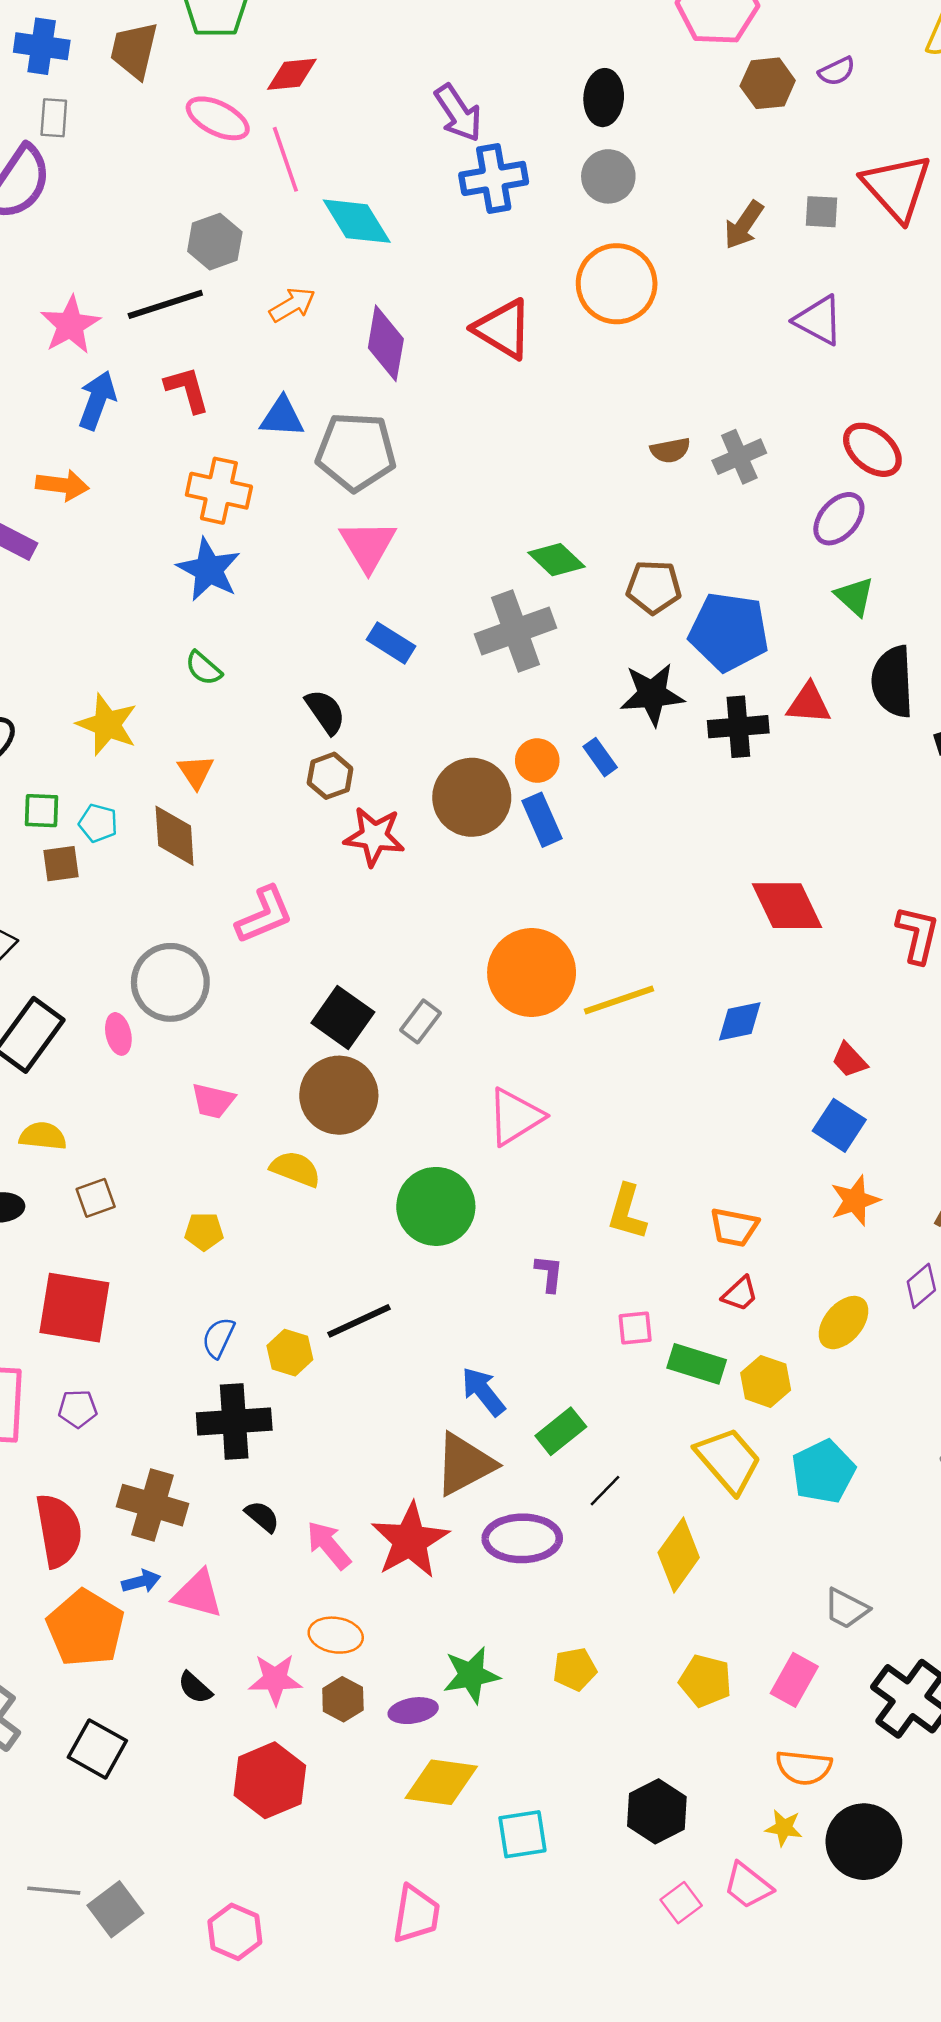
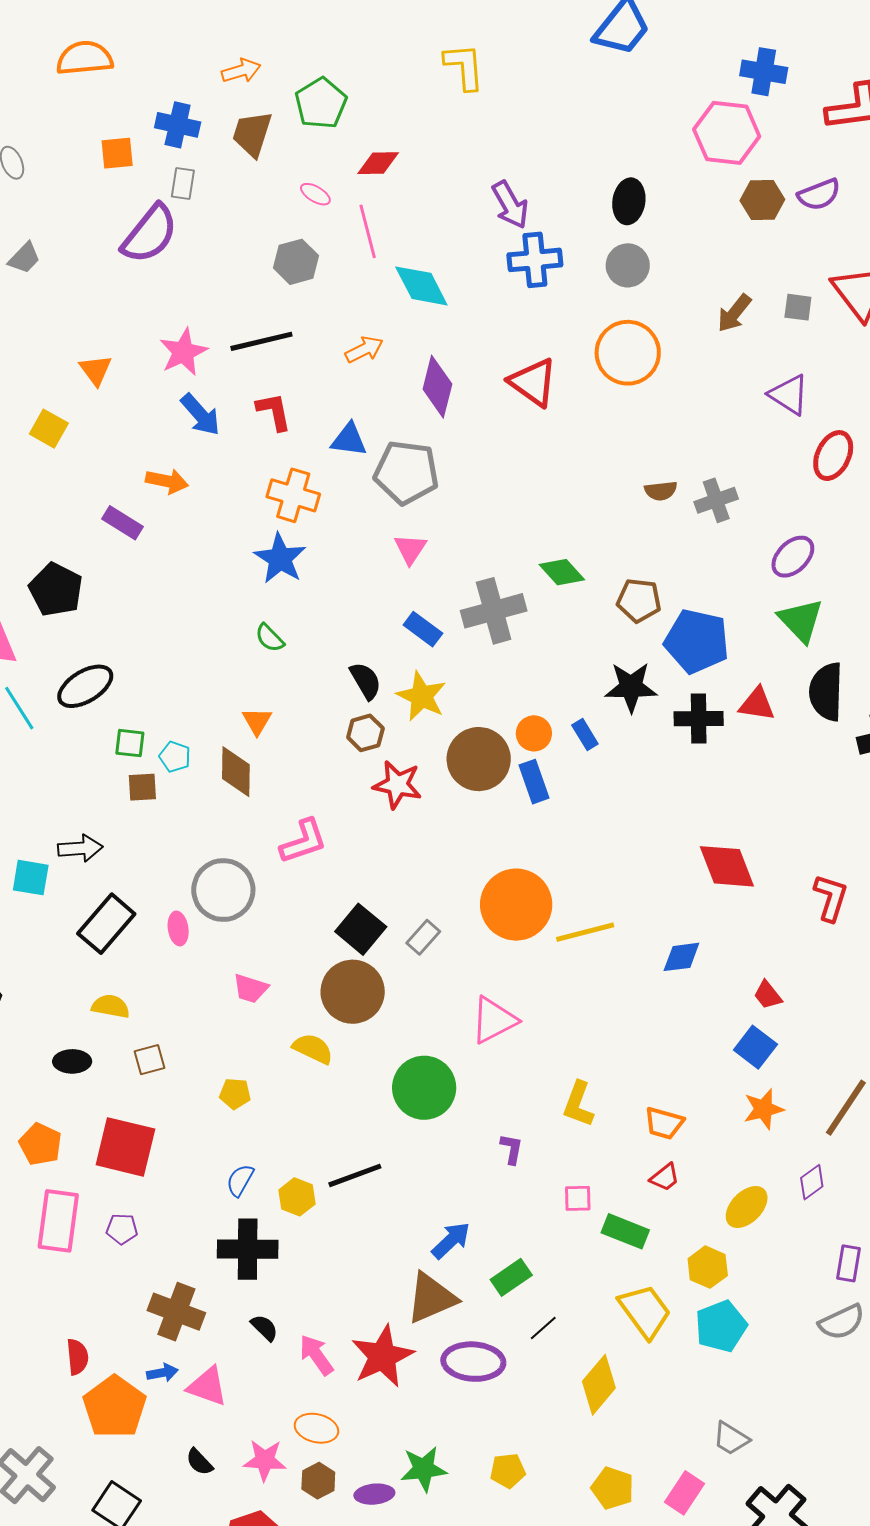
purple semicircle: (837, 71) -> (819, 195), size x1.4
pink ellipse: (218, 118) -> (315, 194), size x0.6
gray hexagon: (215, 242) -> (296, 262), moved
blue arrow: (97, 400) -> (200, 415), turned 114
red ellipse: (872, 450) -> (833, 456), moved, turned 72
pink triangle: (368, 545) -> (410, 549), size x0.7
green triangle: (855, 596) -> (801, 620), size x1.4
gray cross: (516, 631) -> (494, 611), moved
yellow star: (107, 725) -> (422, 696), moved
yellow hexagon: (766, 1381) -> (708, 1267), moved
blue arrow: (483, 1392) -> (451, 1240), turned 81
red semicircle: (59, 1531) -> (77, 1357), moved, size x0.6

